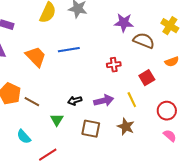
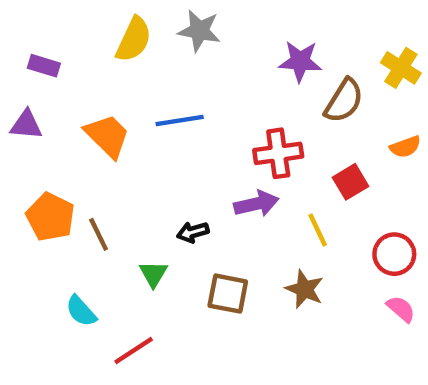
brown semicircle: (144, 41) -> (344, 101), turned 100
red cross: (114, 65) -> (278, 153), size x1.5
purple arrow: (104, 101) -> (256, 204), moved
brown line: (32, 102) -> (99, 234), turned 35

